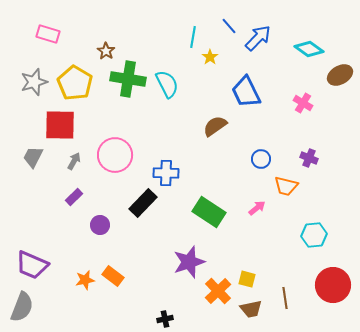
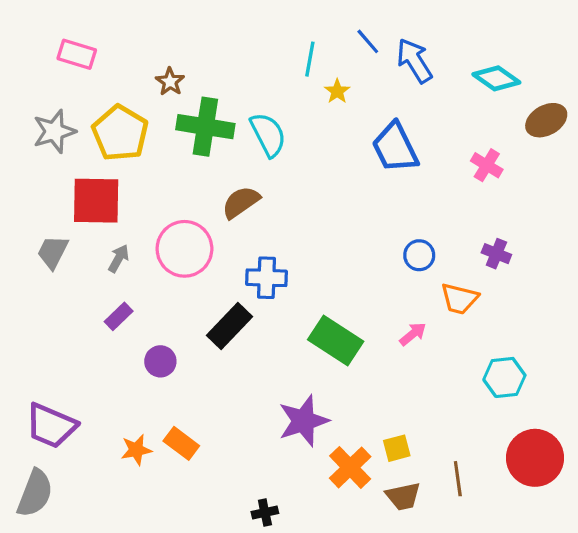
blue arrow: (258, 38) -> (414, 61), turned -76
brown semicircle: (215, 126) -> (241, 202), moved
yellow square: (247, 279) -> (397, 448), turned -30

